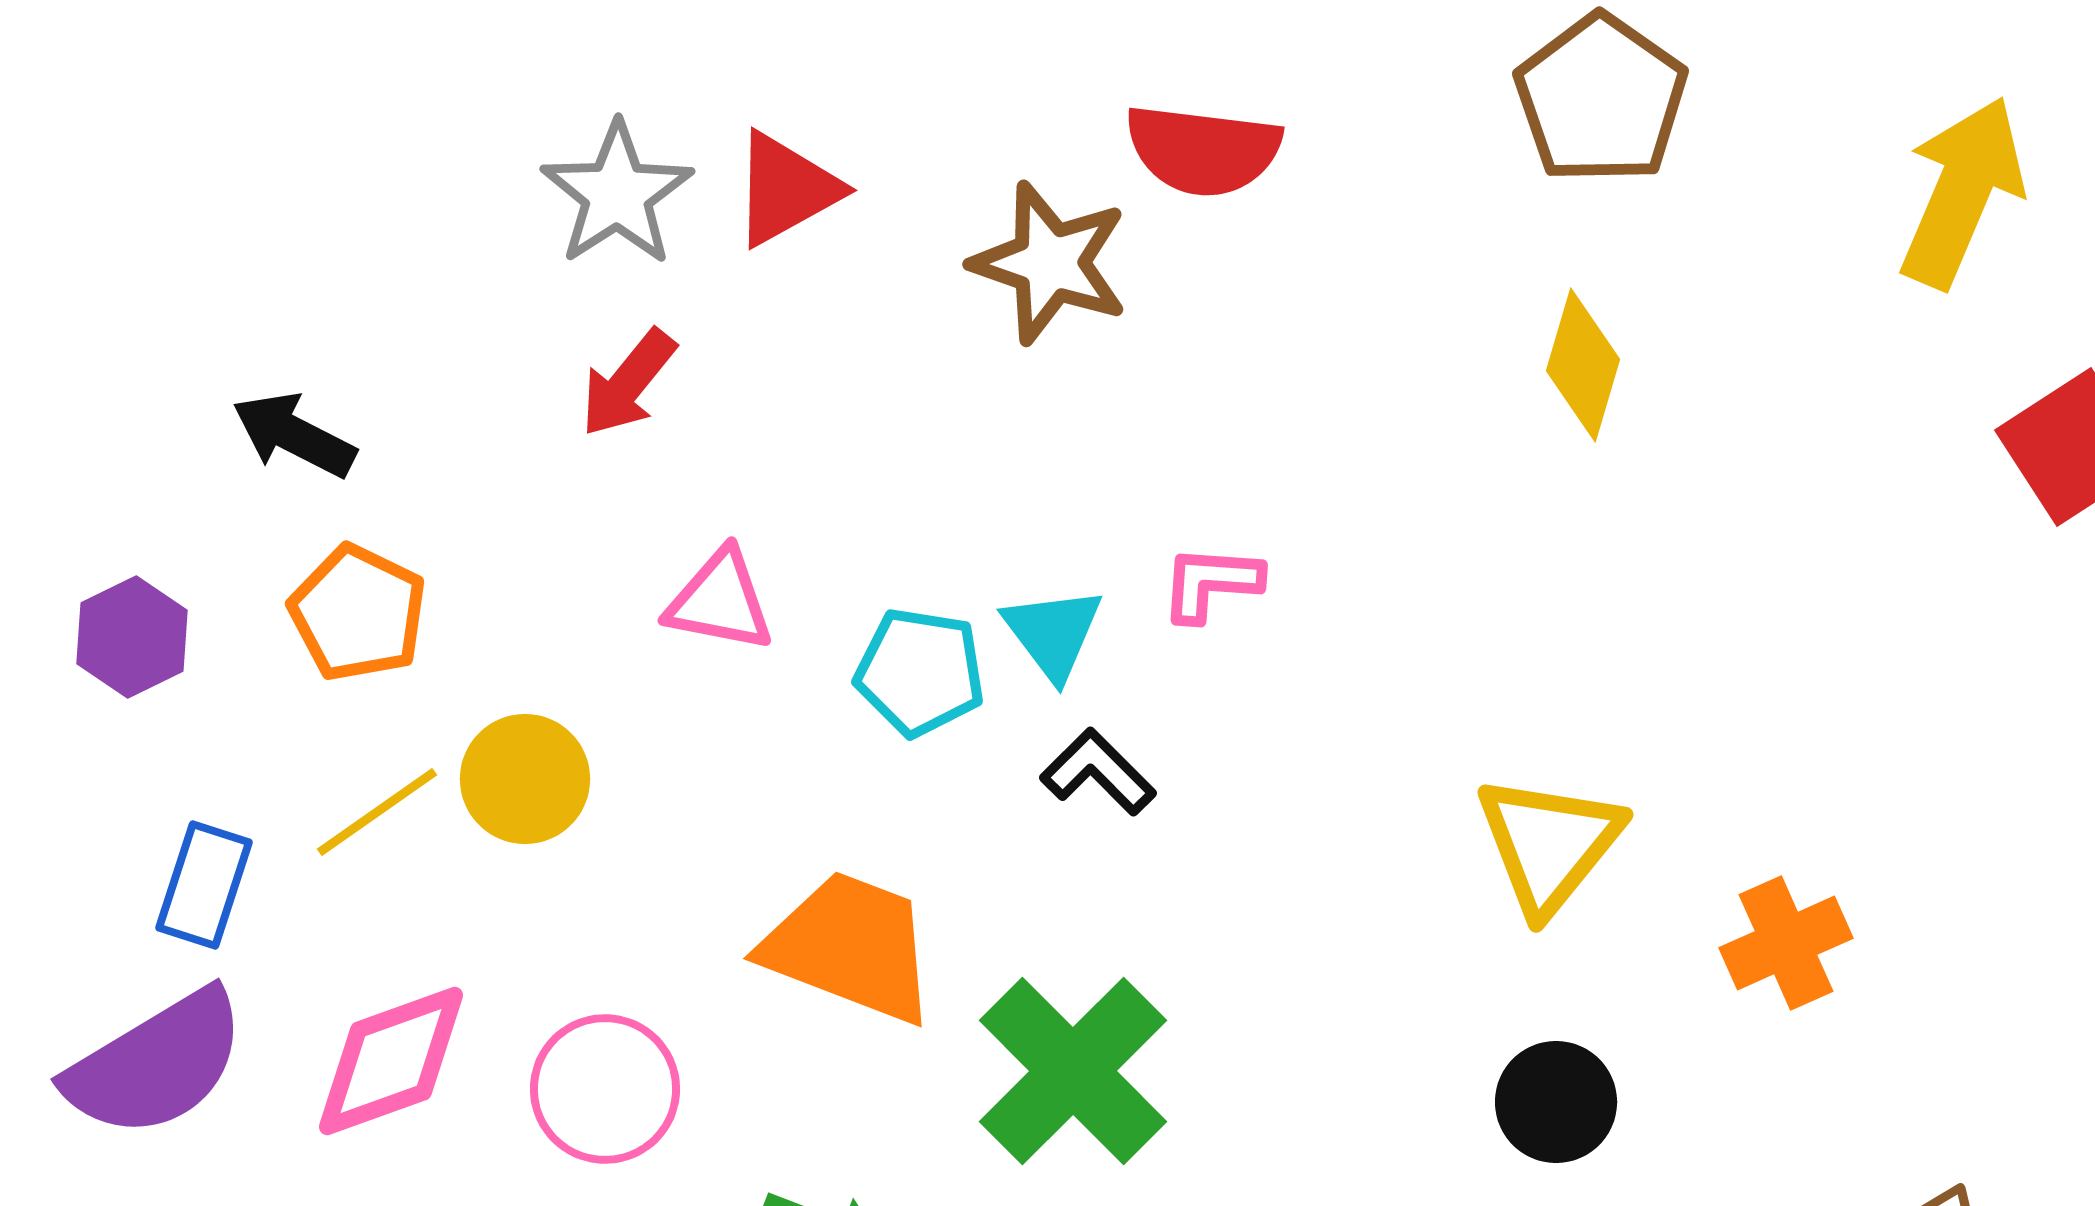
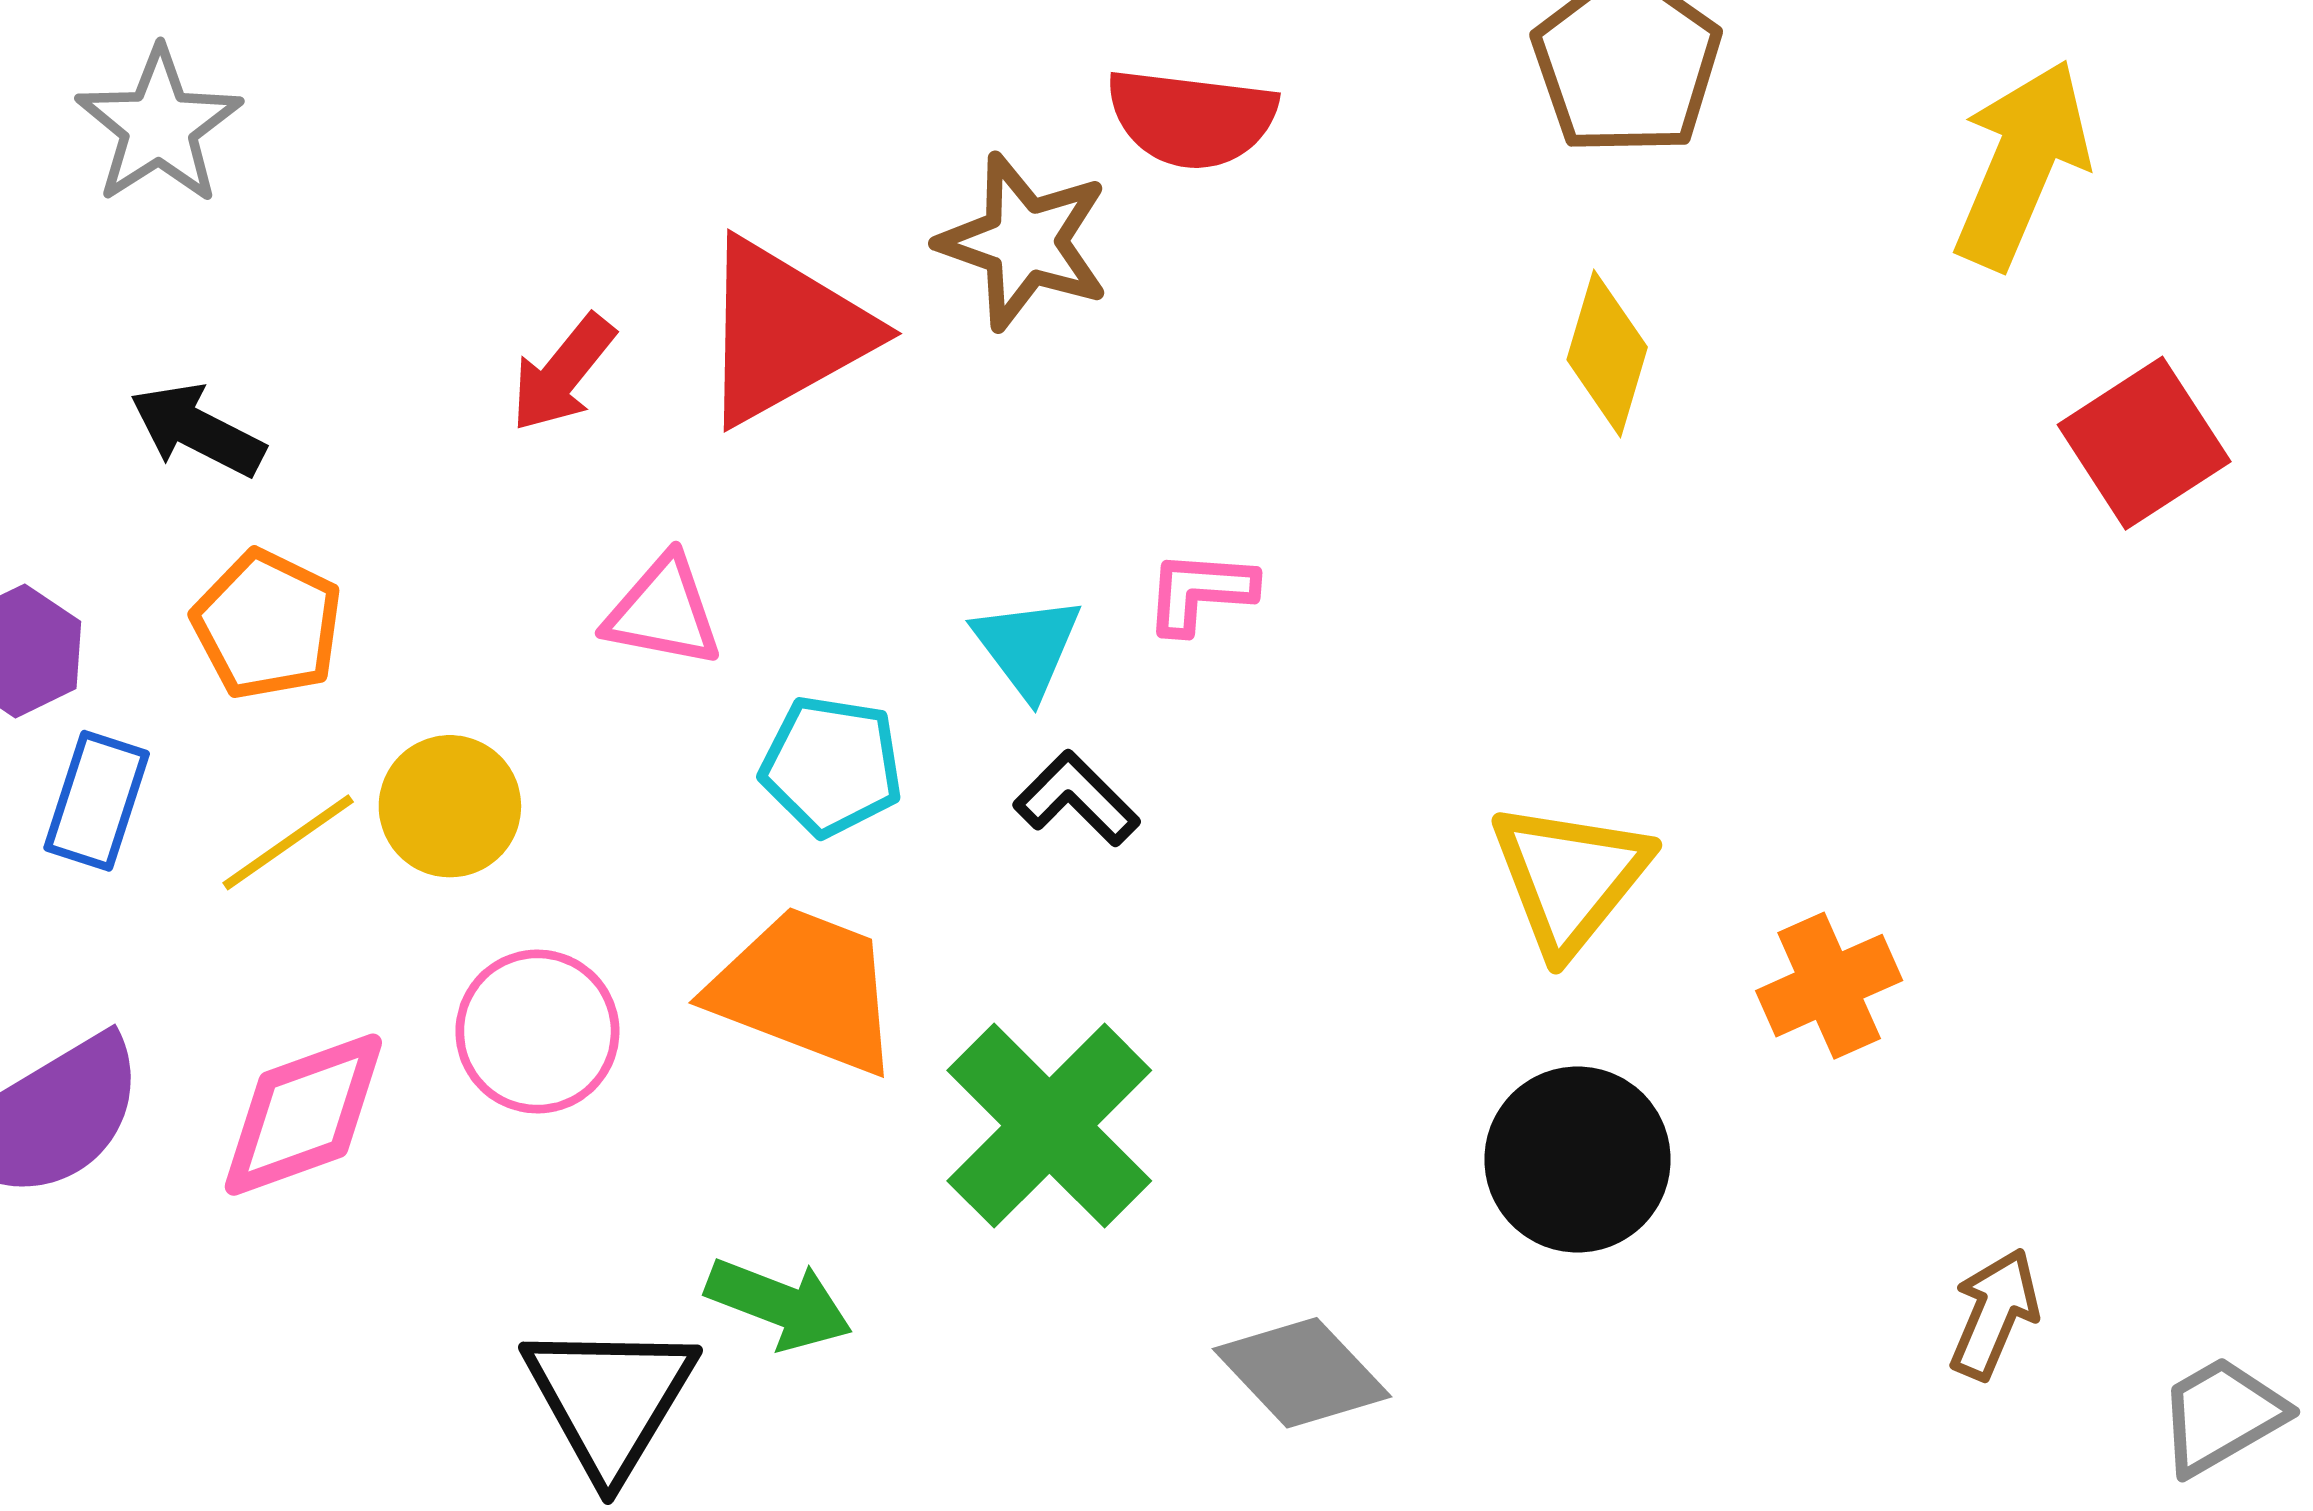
red triangle: (786, 189) -> (785, 332), moved, size x1.5
gray star: (617, 194) -> (159, 126), moved
cyan pentagon: (920, 672) -> (832, 766), moved
blue rectangle: (204, 885) -> (97, 801), moved
pink circle: (605, 1089) -> (537, 1032), moved
black circle: (1556, 1102) -> (1578, 1159), size x1.4

